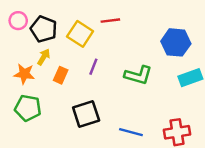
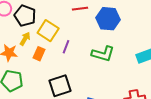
yellow square: (80, 34) -> (48, 31), moved
blue hexagon: (176, 42) -> (108, 19), moved

